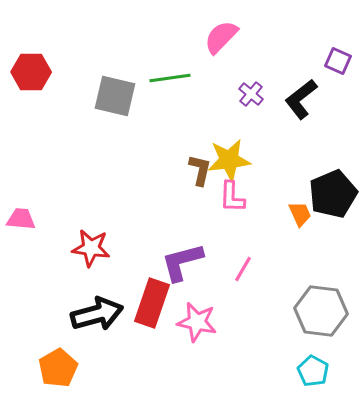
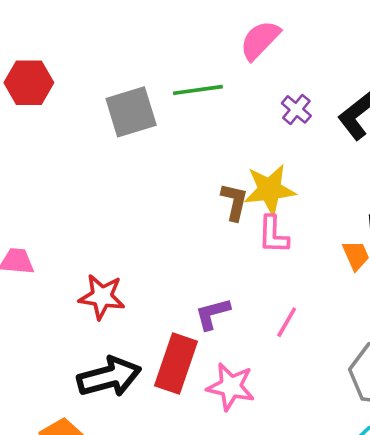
gray square: (115, 96) -> (131, 112), turned -30
purple L-shape: (182, 262) -> (212, 314), size x0.7

